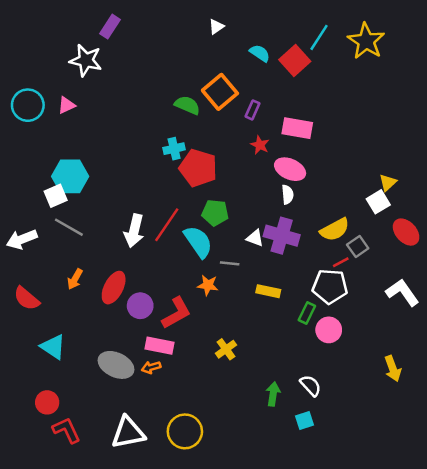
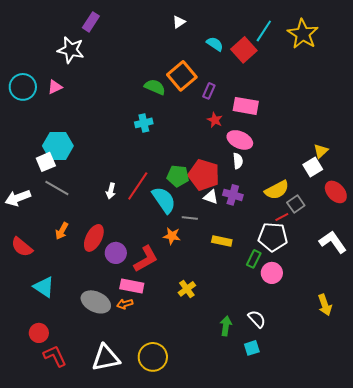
red pentagon: (198, 168) -> (204, 175), moved
white arrow: (134, 231) -> (111, 191), size x0.6
purple cross: (282, 236) -> (233, 195), size x0.7

